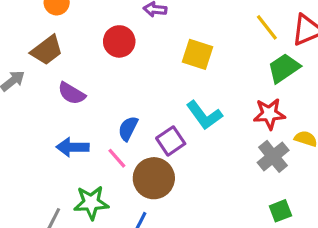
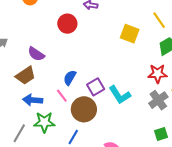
brown trapezoid: (47, 50) -> (26, 76), moved
yellow square: (197, 54) -> (130, 34), moved
cyan L-shape: (204, 115) -> (120, 95), moved
blue arrow: (73, 147) -> (33, 100), moved

